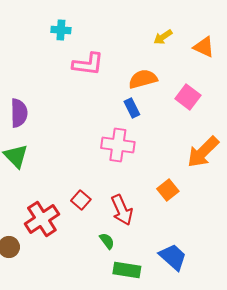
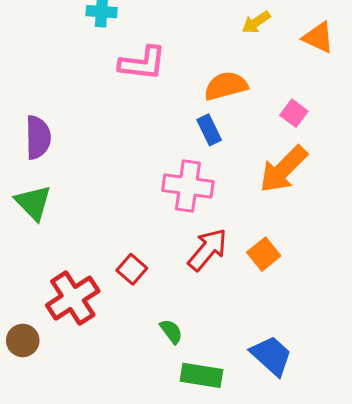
pink square: (188, 97) -> (294, 113), size x0.7
orange arrow: (203, 152) -> (283, 169), moved
red arrow: (122, 210) -> (208, 250), moved, turned -116

